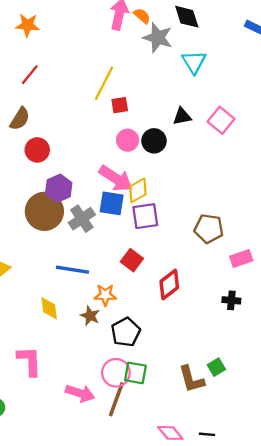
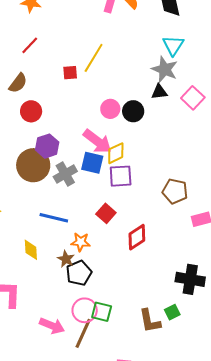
gray star: (158, 38) -> (165, 69), moved
red square: (120, 105) -> (70, 73), moved
black cross: (231, 300) -> (190, 279), moved, size x1.8
black pentagon: (126, 332) -> (79, 273), moved

